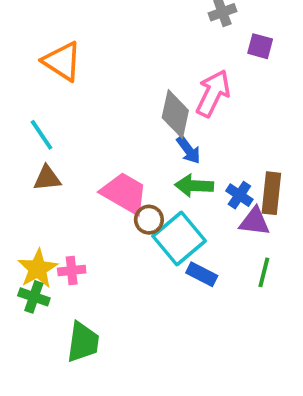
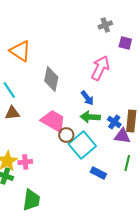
gray diamond: (175, 114) -> (51, 79), moved
blue rectangle: (202, 274) -> (98, 173), moved

